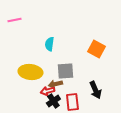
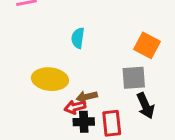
gray square: (65, 71) -> (134, 78), moved
black cross: (53, 101) -> (84, 122), turned 32

